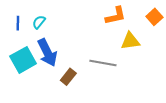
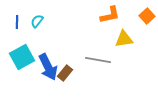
blue arrow: (47, 53) -> (48, 67), moved

